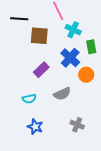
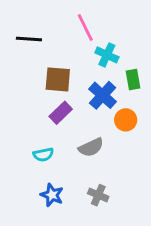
brown square: (39, 36) -> (58, 79), moved
gray cross: (77, 125) -> (98, 195), moved

